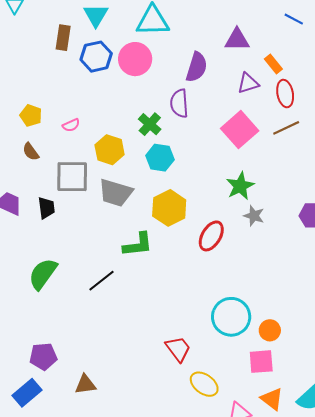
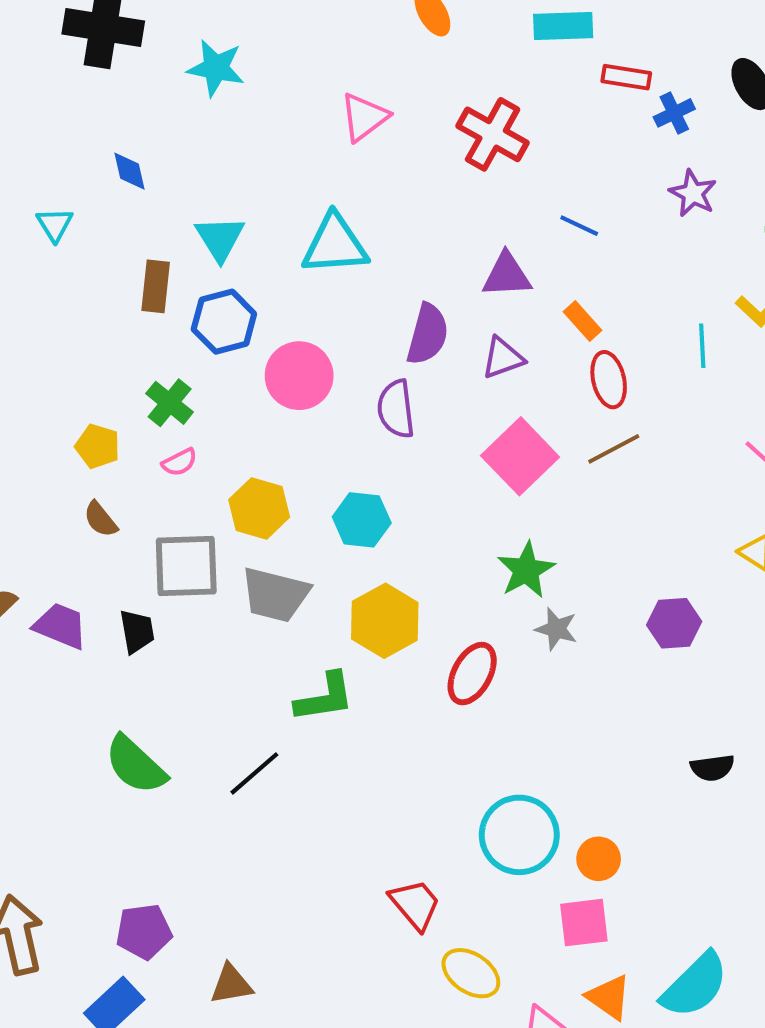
blue line: (294, 19) -> (579, 226), moved
pink circle: (135, 59) -> (299, 376), moved
purple triangle: (248, 83) -> (503, 358), moved
green cross: (150, 124) -> (170, 403), moved
green semicircle: (43, 274) -> (136, 765), turned -80

